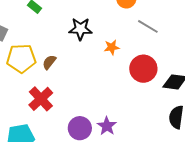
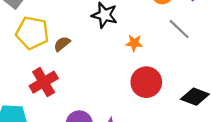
red circle: (143, 69) -> (146, 82), moved

